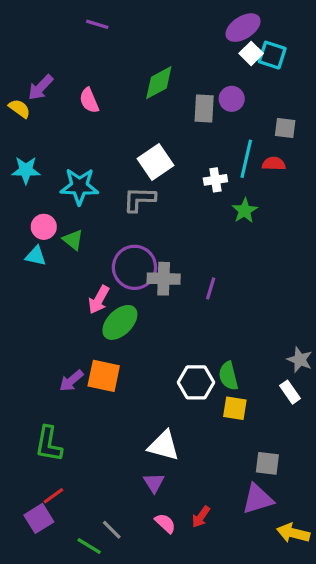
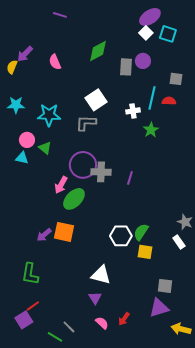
white square: (251, 53) -> (146, 33), moved
yellow semicircle: (19, 109) -> (12, 67), turned -104
green semicircle: (228, 376) -> (141, 232), turned 48

